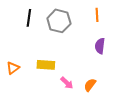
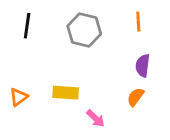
black line: (29, 18) -> (27, 26), moved
orange semicircle: (90, 85) -> (135, 97), moved

